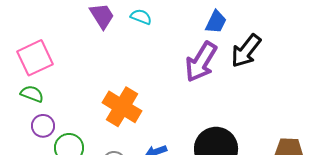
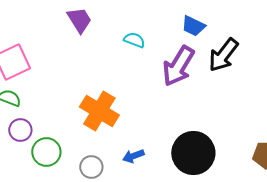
cyan semicircle: (141, 17) -> (134, 40), moved
blue trapezoid: (216, 22) -> (193, 26), turned 90

